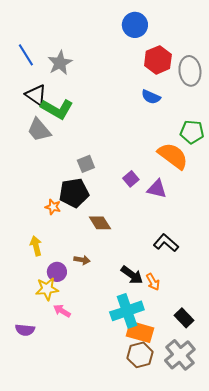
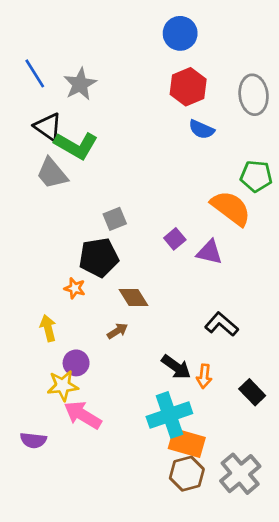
red hexagon: (158, 60) -> (188, 87), moved
orange star: (53, 207) -> (75, 288), moved
brown arrow: (82, 260) -> (117, 331), moved, turned -42
orange arrow: (153, 282) -> (204, 376), turned 36
pink arrow: (62, 311) -> (83, 415), size x1.6
black rectangle: (184, 318) -> (252, 392), moved

